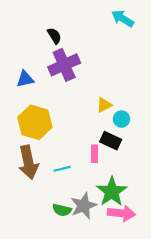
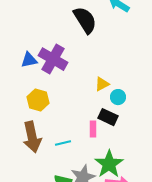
black semicircle: (54, 36) -> (85, 20), moved, size x1.8
purple cross: (64, 65) -> (53, 59), moved, turned -36
yellow hexagon: (35, 122) -> (38, 100), size x0.7

